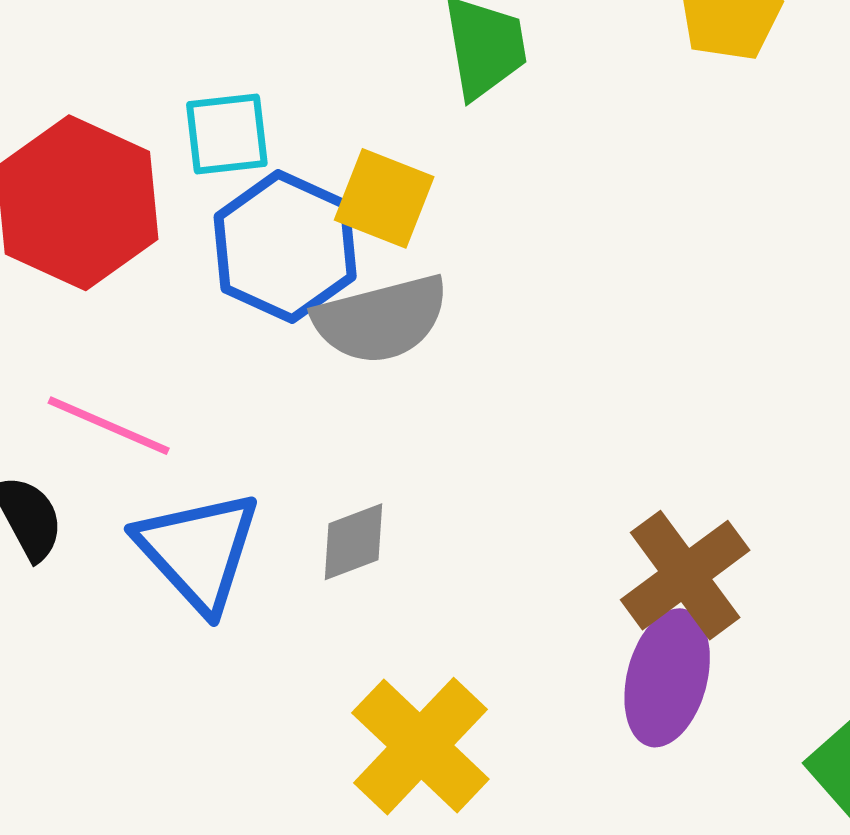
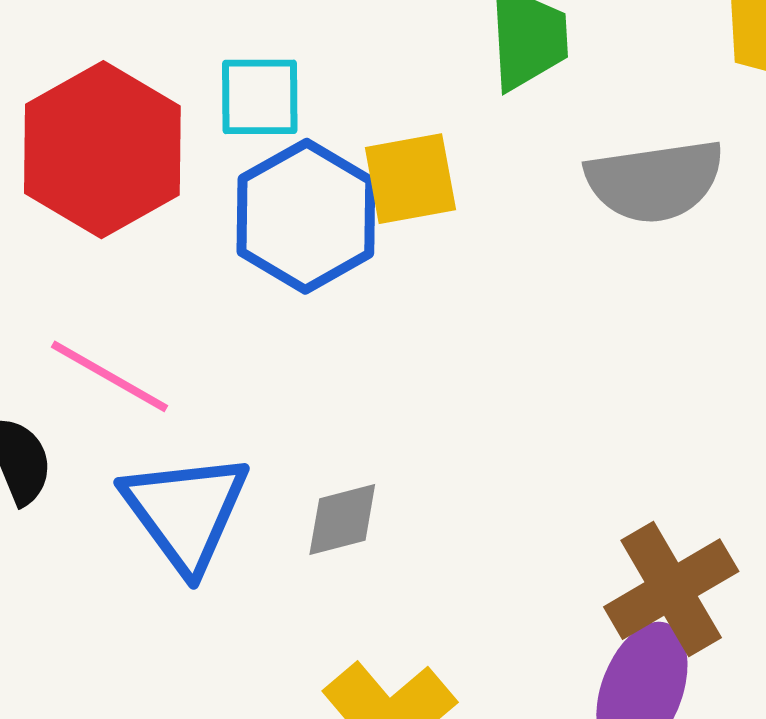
yellow square: (384, 198) -> (410, 179), turned -38
gray semicircle: (381, 319) -> (655, 181), moved

